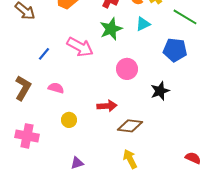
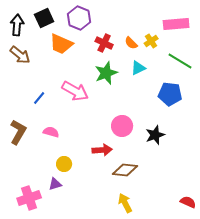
pink circle: (127, 69) -> (122, 126), moved
pink cross: (27, 136) -> (29, 198), moved, turned -30
purple triangle: (77, 163) -> (55, 184), moved

